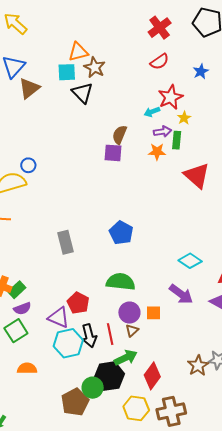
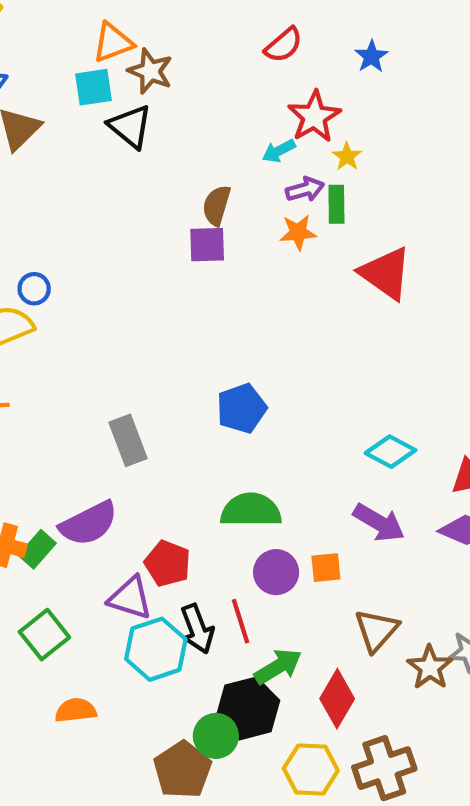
blue pentagon: (121, 233) -> (242, 408), turned 30
purple semicircle: (22, 308) -> (89, 523), moved, size x1.6
brown triangle: (132, 330) -> (376, 630), moved, size x1.6

